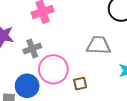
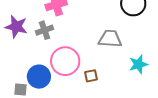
gray cross: (32, 49) -> (45, 30), moved

